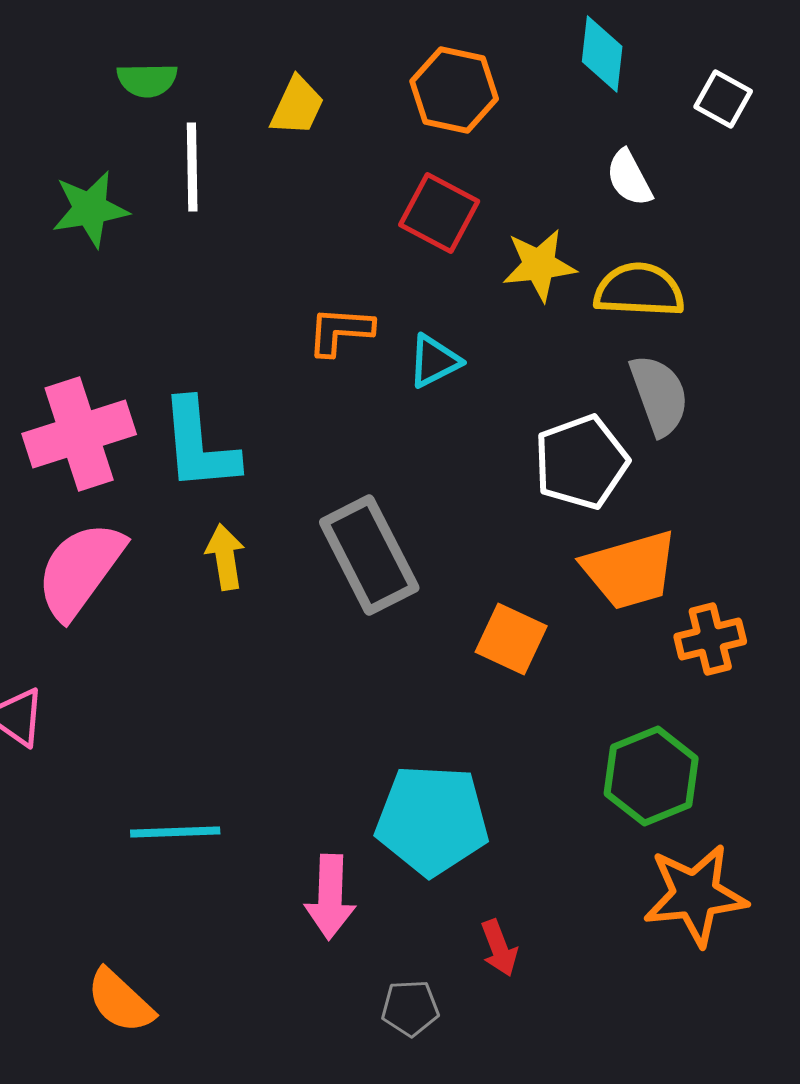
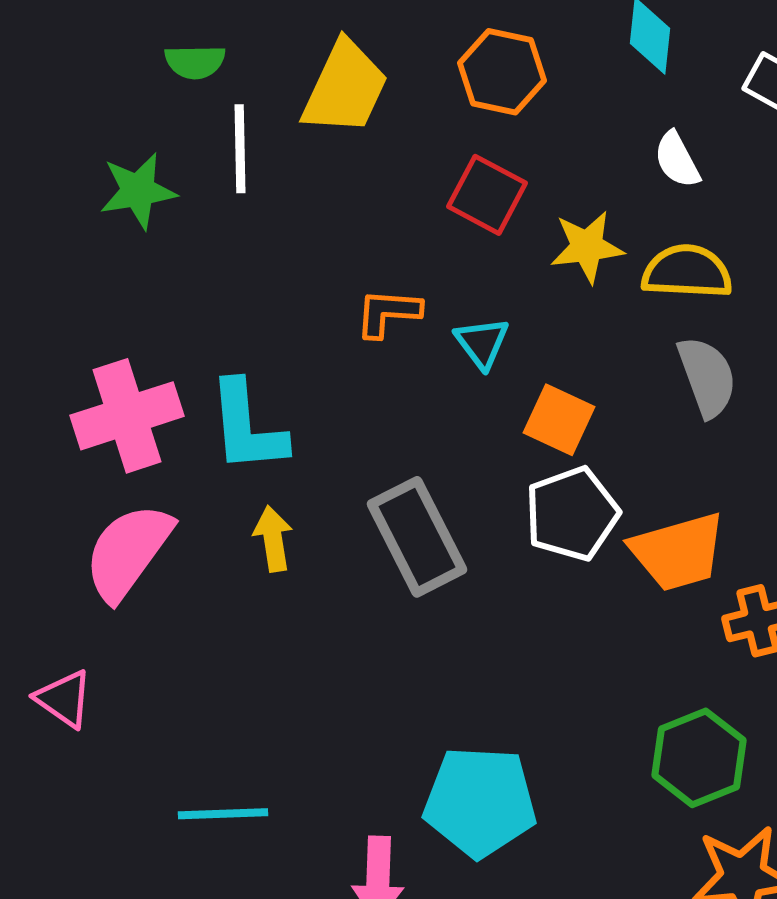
yellow trapezoid: (297, 106) -> (345, 88), size x1.6
cyan triangle: (434, 361) -> (482, 343), turned -40
white pentagon: (581, 462) -> (572, 514), moved
orange square: (511, 639) -> (559, 420), moved

